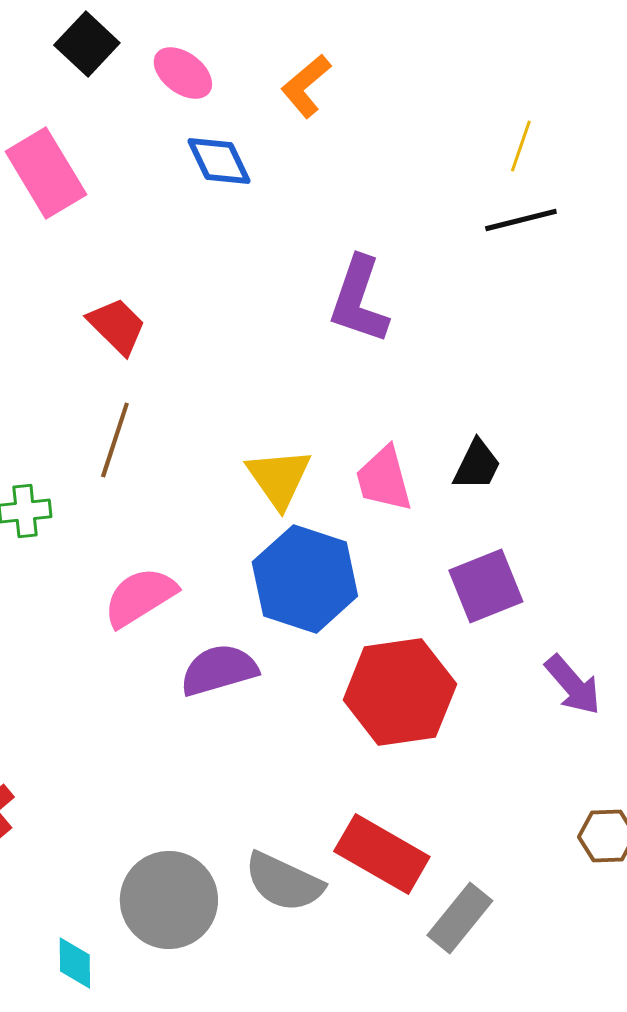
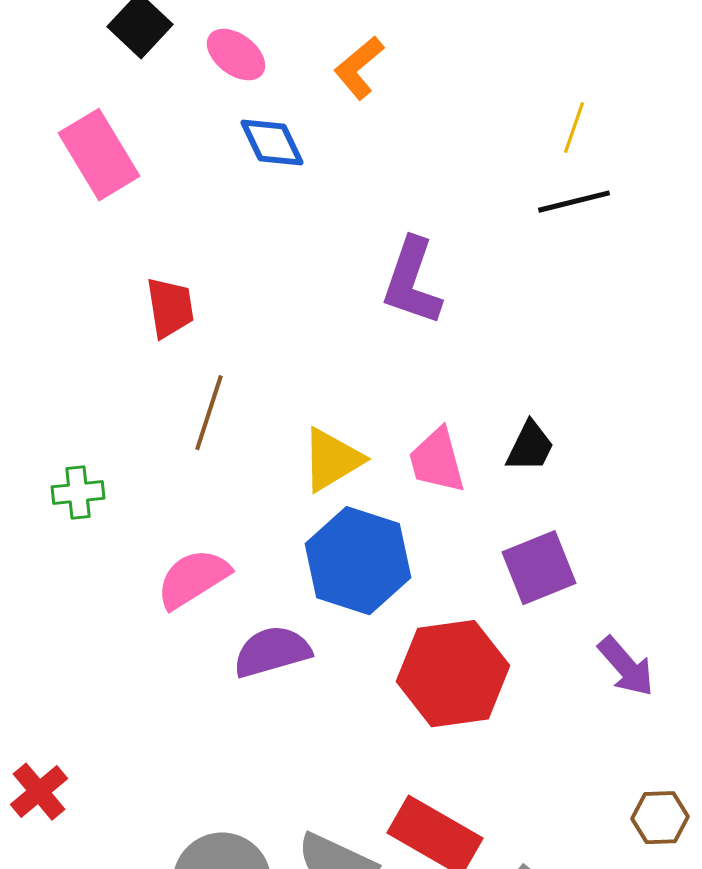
red trapezoid: (117, 326) -> (170, 308), turned 36
brown line: (115, 440) -> (209, 413), moved
yellow triangle: (279, 478) -> (332, 460), turned 34

